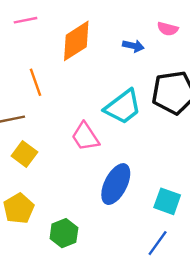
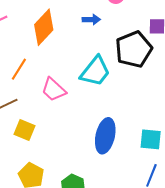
orange line: (35, 82) -> (19, 69), turned 65
pink trapezoid: (85, 137) -> (54, 90), moved

